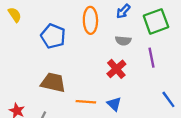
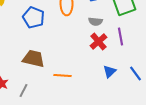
red cross: (116, 69) -> (99, 42), moved
blue triangle: (114, 104) -> (110, 72), moved, turned 32

